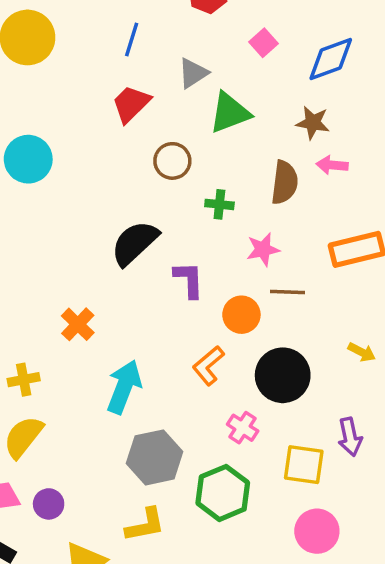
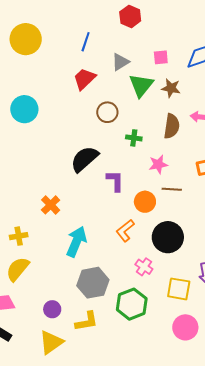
pink square: (264, 43) -> (161, 57), moved, turned 35
green triangle: (230, 113) -> (141, 85), turned -32
brown star: (313, 123) -> (171, 88), moved
purple circle: (49, 504) -> (52, 309), moved

